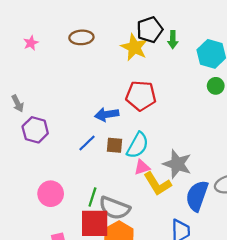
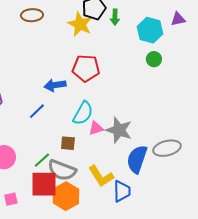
brown square: (114, 145) -> (68, 143), moved
pink triangle: (142, 167) -> (96, 128), moved
yellow L-shape: (157, 184) -> (101, 176), moved
green line: (92, 197) -> (42, 160), turned 30

